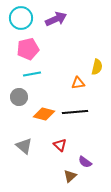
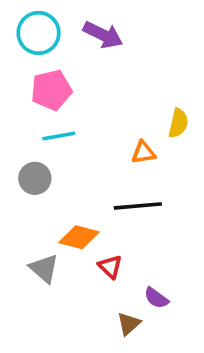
purple arrow: (56, 19) -> (103, 35), turned 50
orange diamond: (44, 114) -> (79, 237), moved

